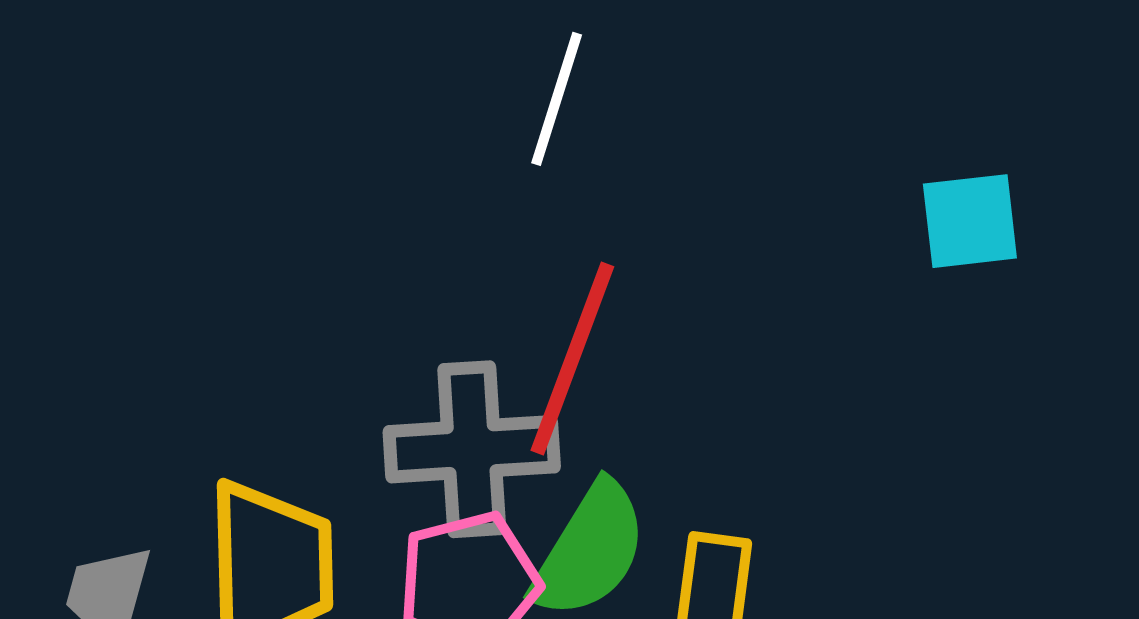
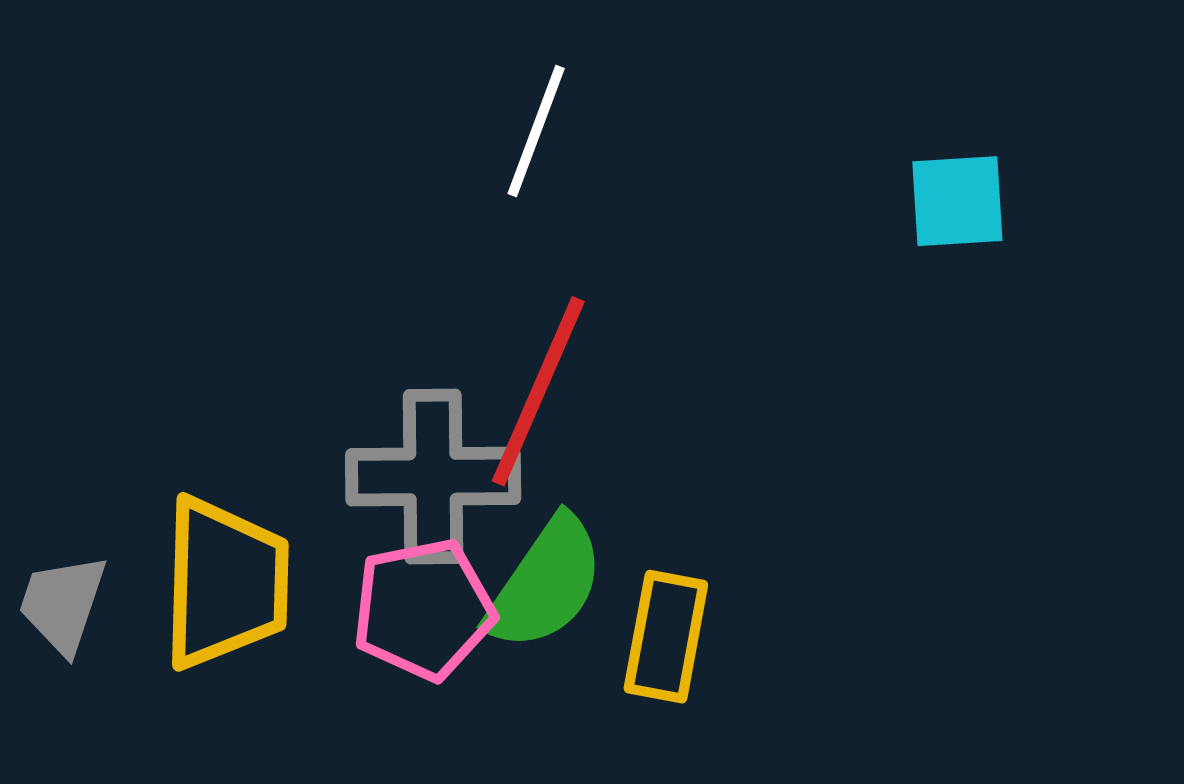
cyan square: (970, 221) -> (957, 201), moved

